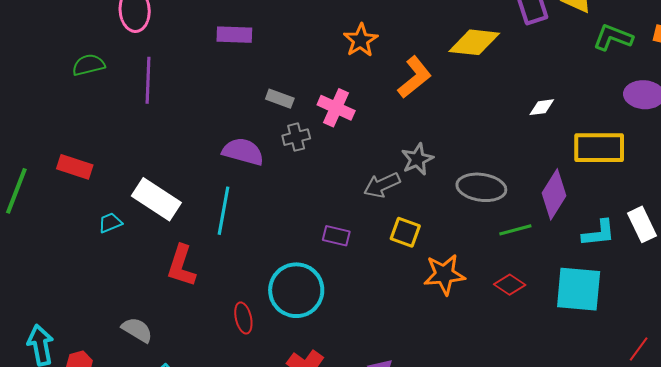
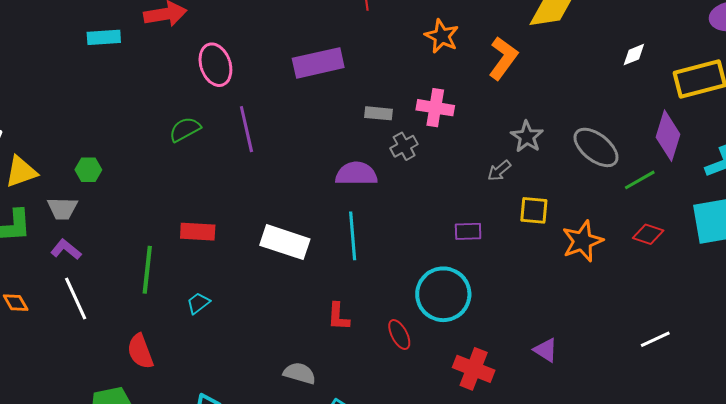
purple rectangle: (234, 35) -> (318, 63), size x1.4
gray arrow: (382, 185) -> (499, 171), size x0.7
gray ellipse: (481, 187) -> (596, 147), turned 45
cyan trapezoid: (110, 223) -> (198, 303), moved
red L-shape: (181, 266) -> (338, 317), moved, size x0.7

